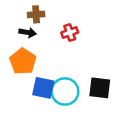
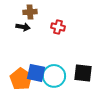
red cross: (70, 32) -> (58, 27), turned 32
orange pentagon: (23, 61) -> (21, 79), moved

